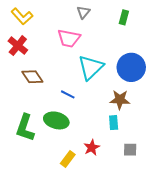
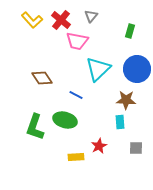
green rectangle: (124, 17) -> (130, 31), moved
red cross: (18, 46) -> (61, 20), moved
yellow rectangle: (68, 159) -> (76, 157), turned 49

